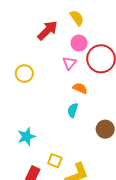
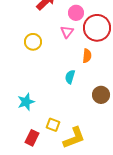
yellow circle: (24, 74) -> (33, 42), moved
orange semicircle: (80, 88) -> (87, 56), moved, turned 72

